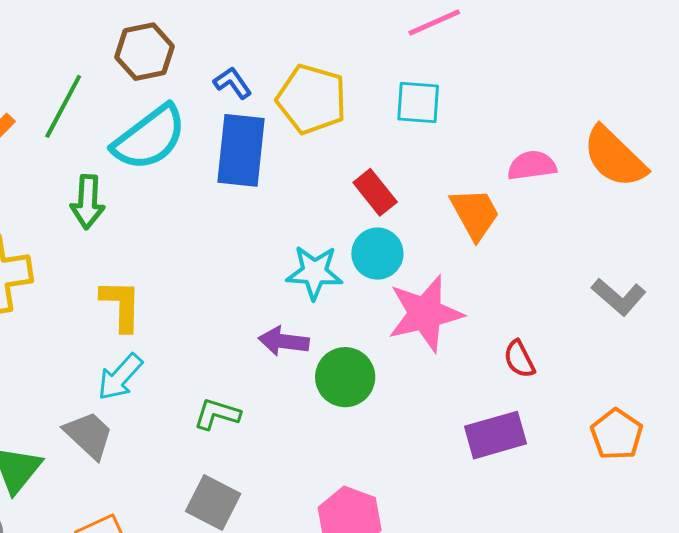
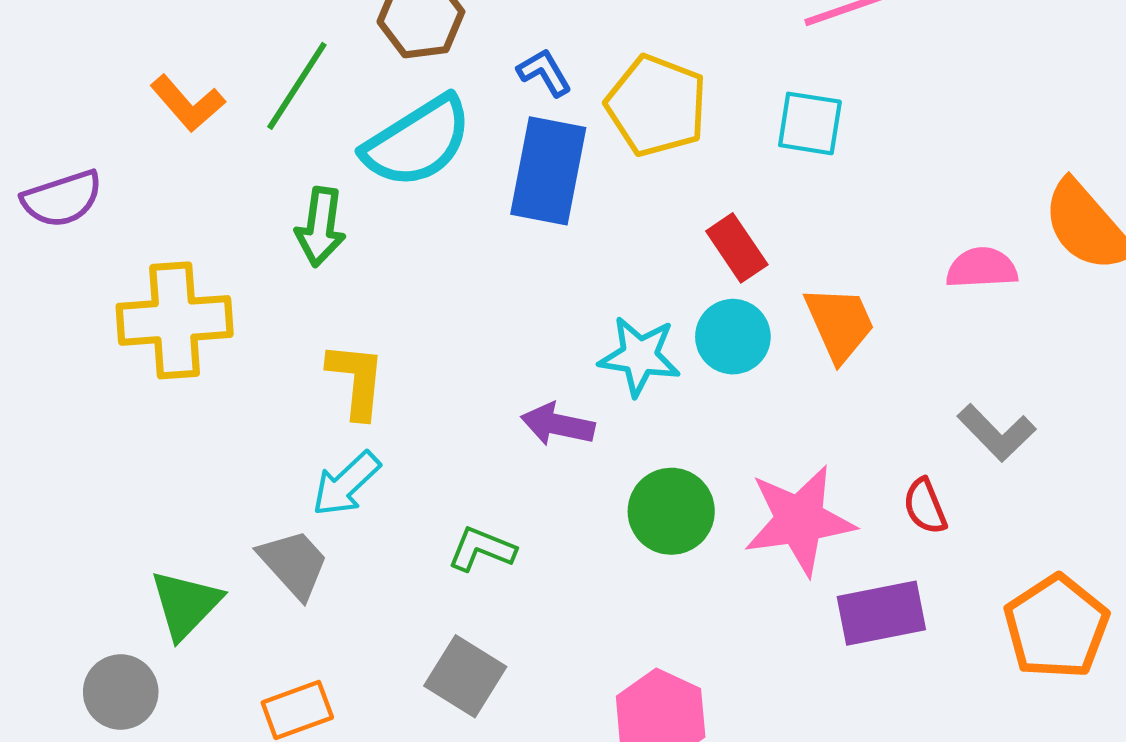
pink semicircle: (532, 165) -> (982, 268), moved
orange trapezoid: (475, 214) -> (840, 324), moved
gray L-shape: (619, 297) -> (996, 433), moved
pink star: (425, 314) -> (799, 520), moved
purple arrow: (284, 341) -> (558, 424), moved
orange pentagon: (617, 434) -> (1056, 627), size x1.4

